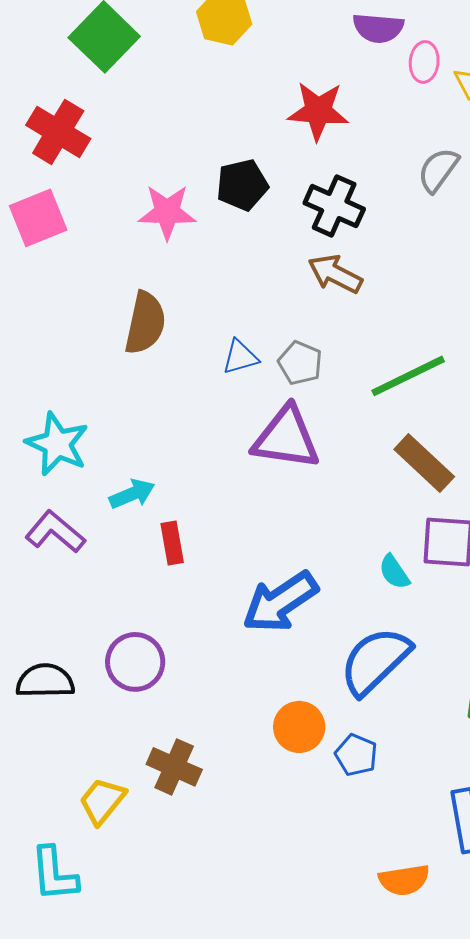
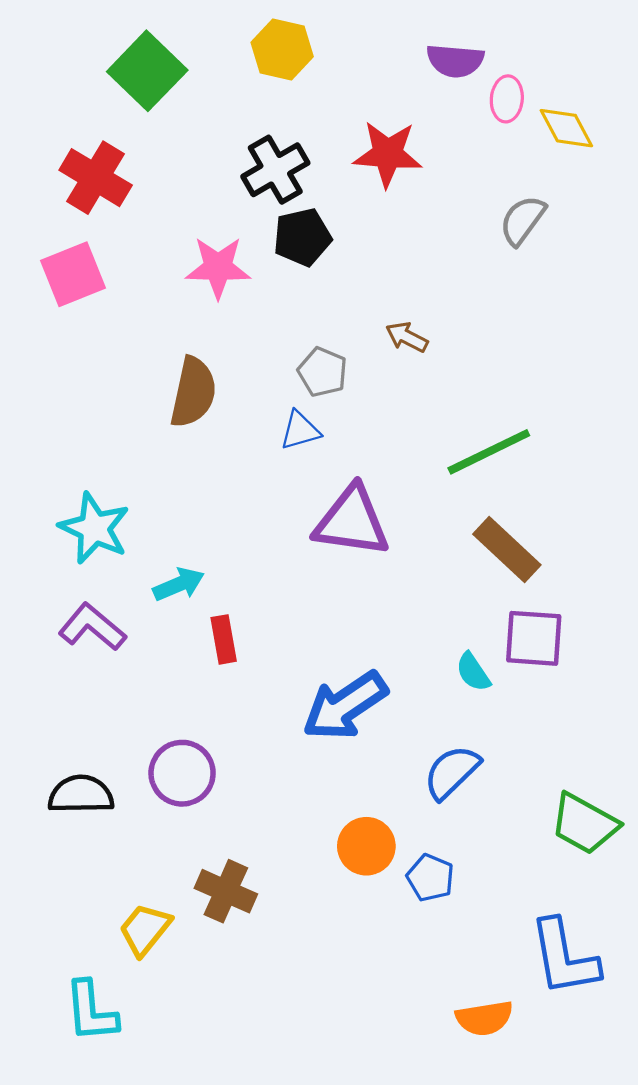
black cross: (334, 206) -> (275, 170), moved, turned 36
brown arrow: (335, 274) -> (407, 337), size x0.7
gray pentagon: (300, 363) -> (323, 372), moved
blue semicircle: (375, 661) -> (452, 772), size x0.7

